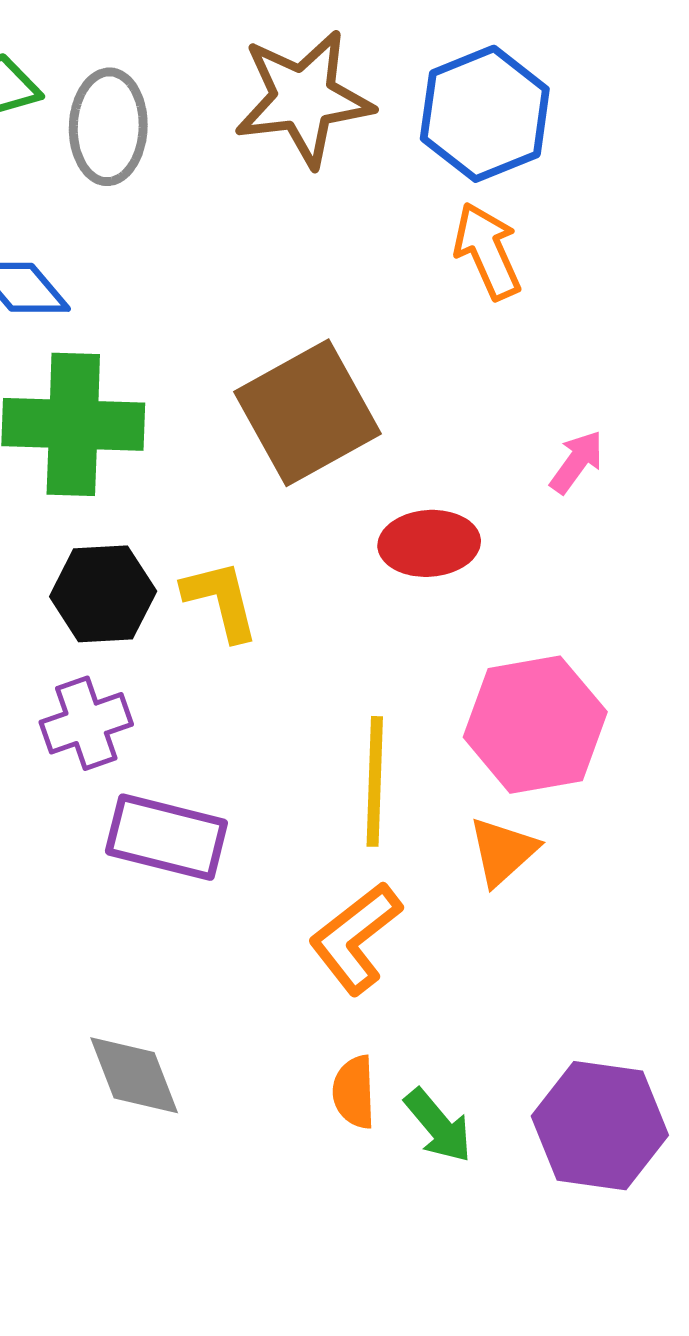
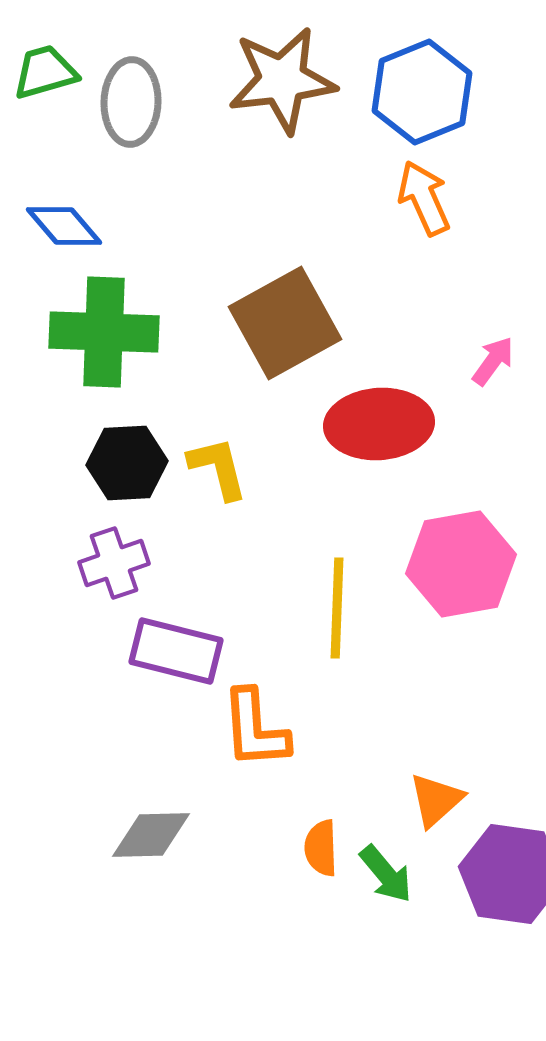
red ellipse: (429, 543) -> (379, 424), size x1.4
orange triangle: (503, 851) -> (436, 800), moved
orange L-shape: (355, 938) -> (255, 729), moved, turned -56
gray diamond: (134, 1075) -> (151, 835), turned -70

